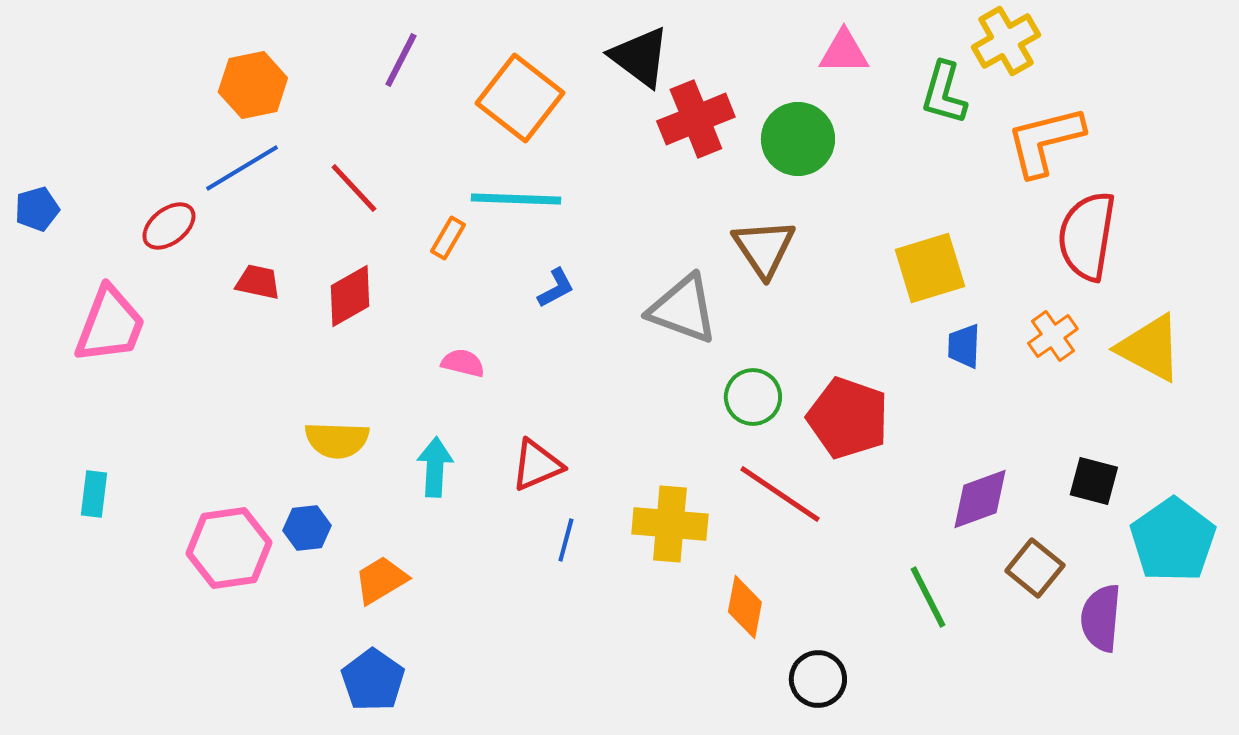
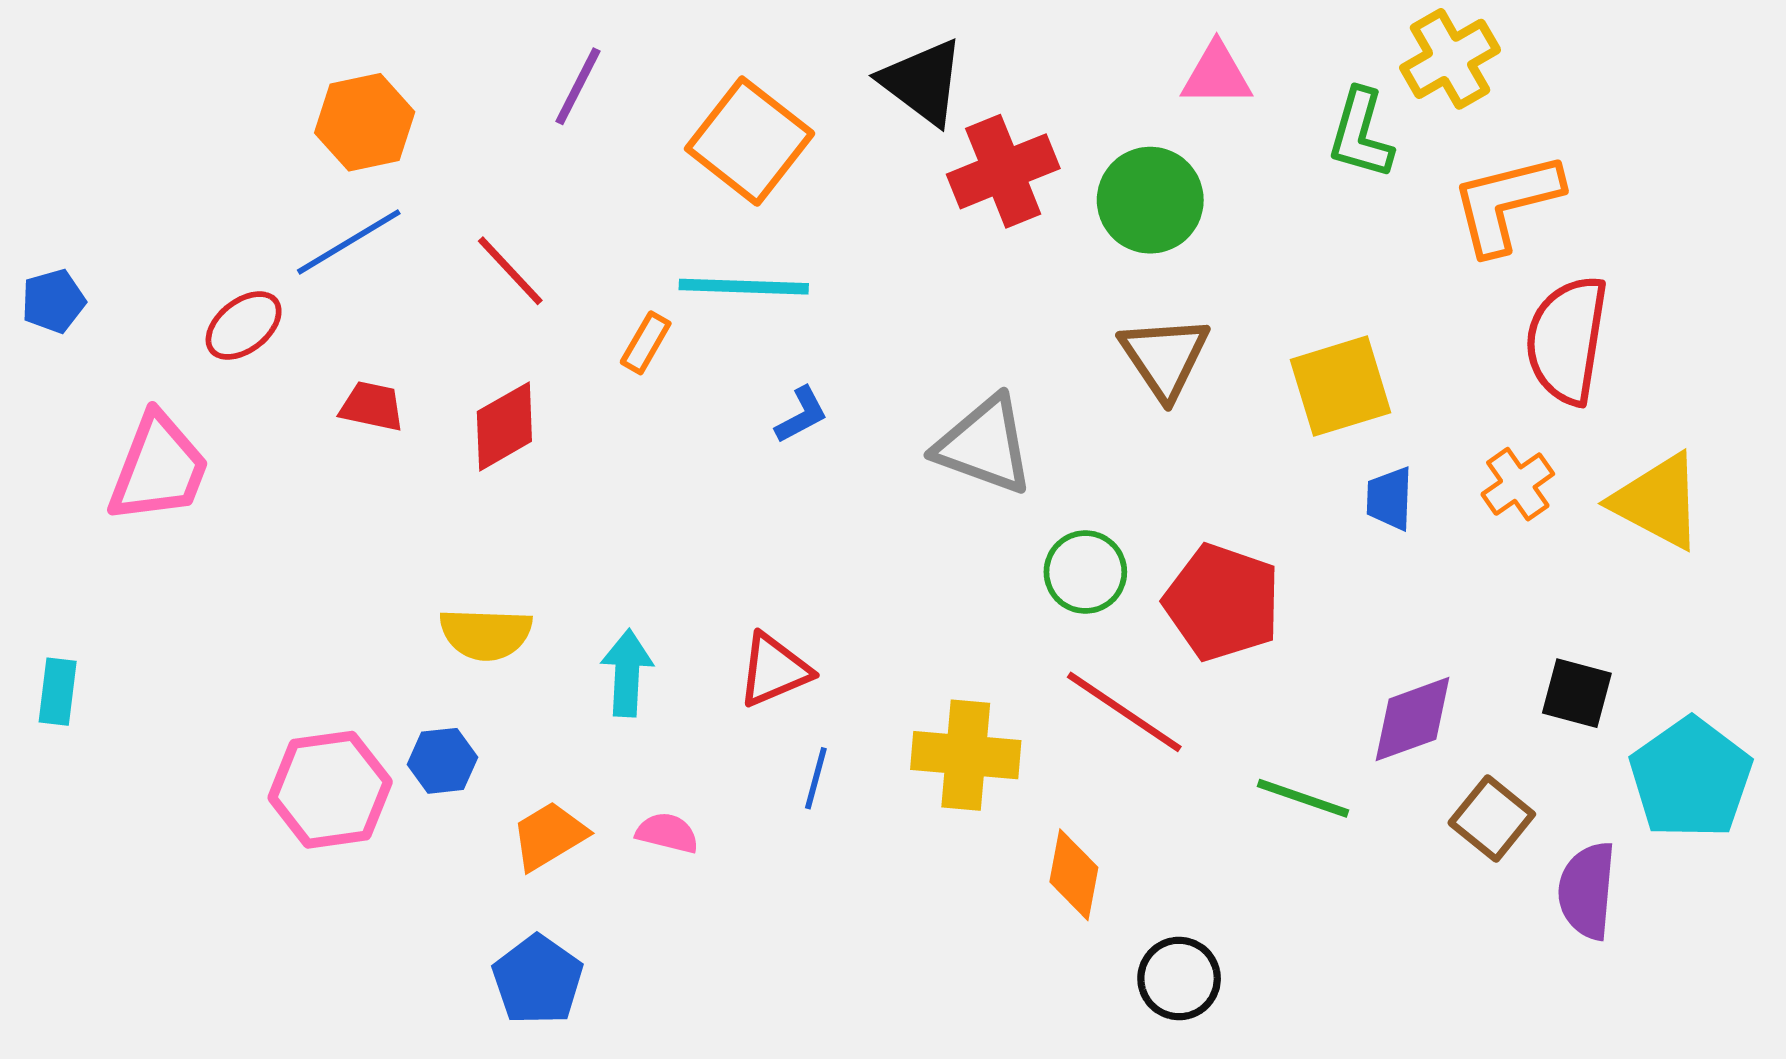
brown triangle: (764, 248) -> (1165, 357), moved
pink semicircle: (463, 363) -> (667, 833), moved
cyan rectangle: (94, 494) -> (58, 692), moved
green line: (928, 597) -> (1303, 798), moved, turned -44

